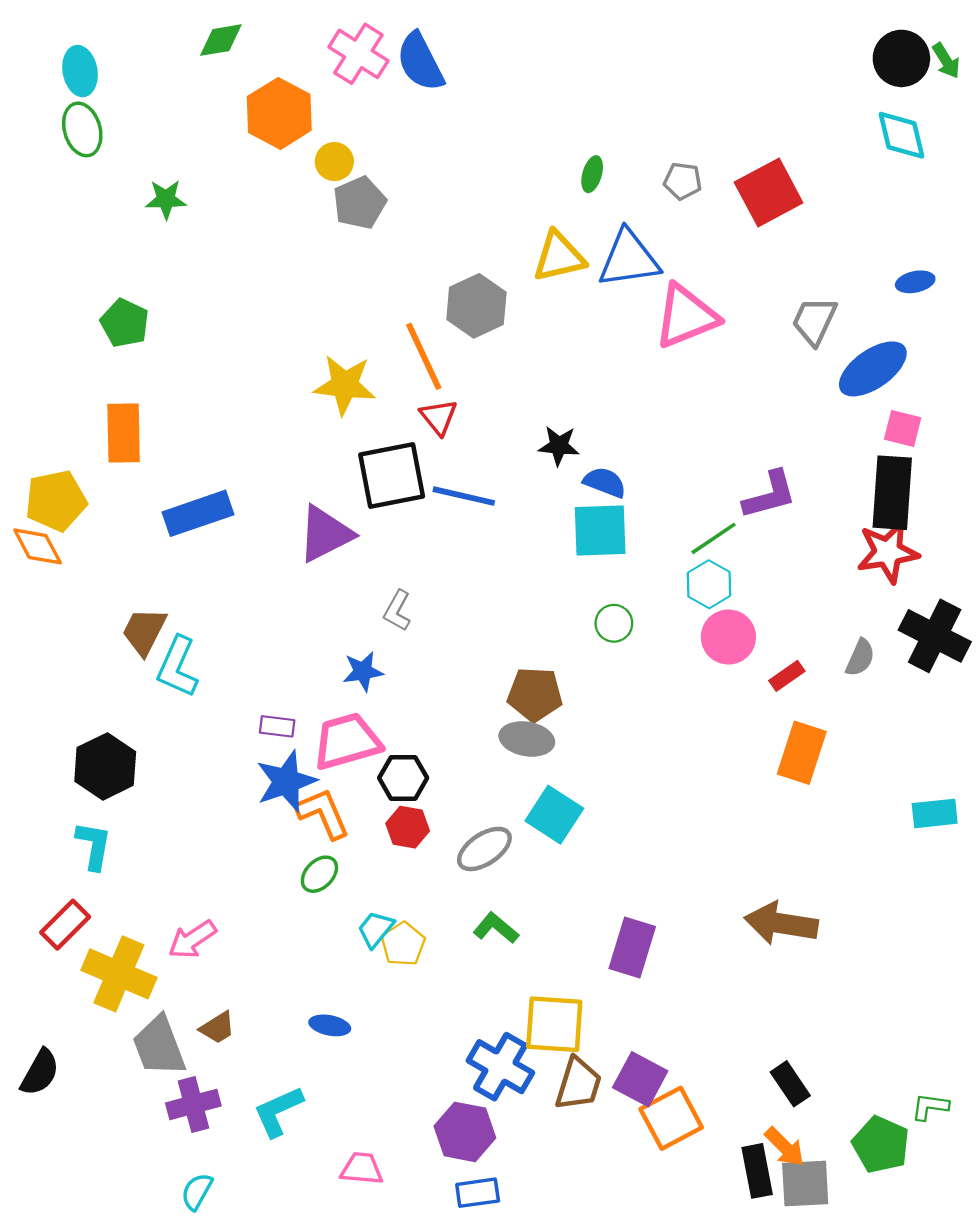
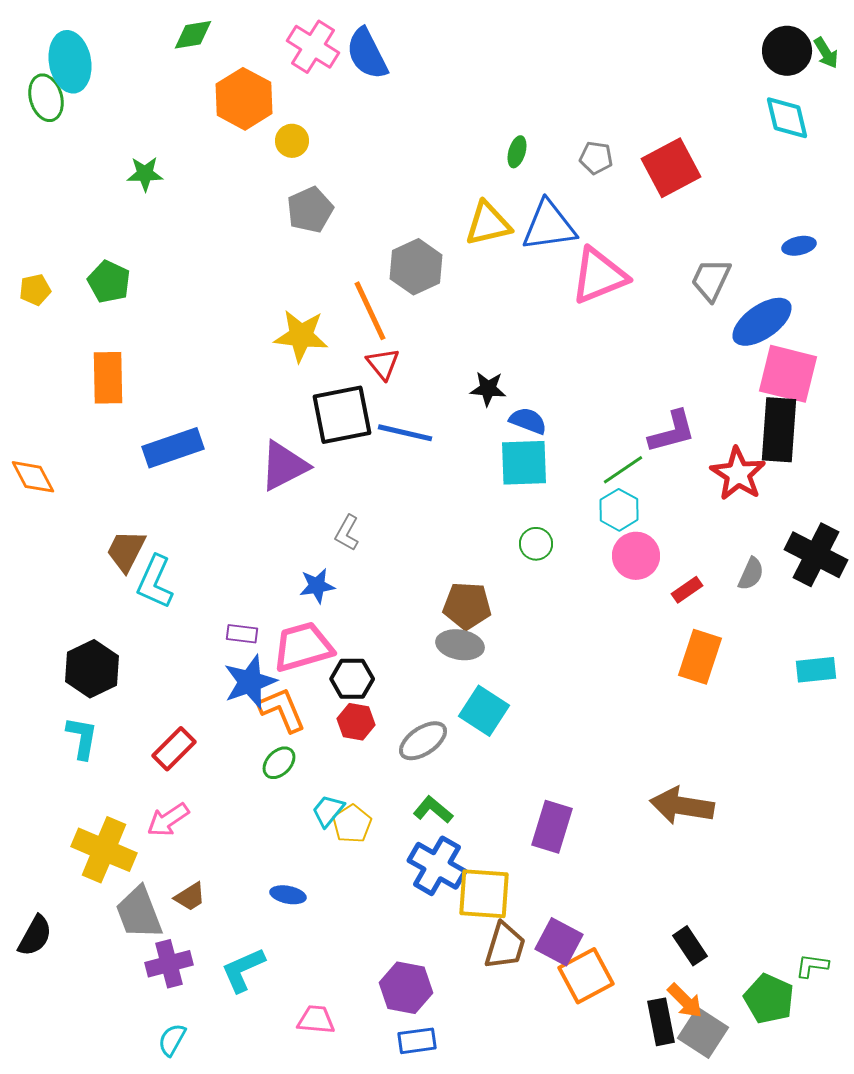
cyan ellipse: (80, 71) -> (70, 62), size x1.4
green ellipse: (82, 129) -> (46, 98), moved
gray pentagon: (360, 203) -> (310, 210), moved
pink square: (903, 428) -> (788, 374), size x1.8
yellow pentagon: (56, 501) -> (35, 290), moved, size x0.6
red star: (888, 552) -> (738, 474), moved, turned -30
cyan rectangle: (935, 813) -> (816, 670), moved
red rectangle: (65, 925) -> (174, 749), moved
blue cross: (500, 1067) -> (437, 866), moved
gray square: (805, 1184) -> (703, 1033), turned 36

